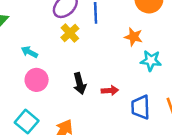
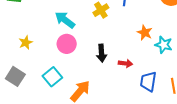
orange star: (134, 37) -> (145, 33), moved
cyan arrow: (29, 52) -> (65, 20), size x1.5

